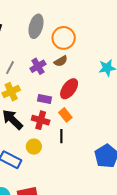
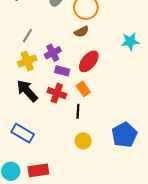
purple cross: (38, 66) -> (53, 53), moved
yellow circle: (34, 147) -> (83, 141), moved

